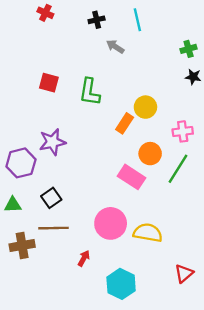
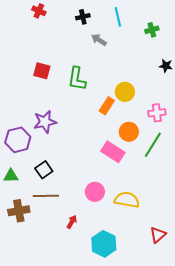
green cross: (189, 49) -> (152, 30), moved
pink circle: (111, 223) -> (95, 192), size x0.7

